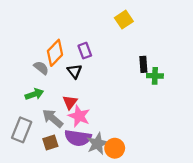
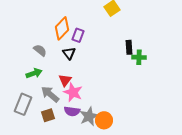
purple rectangle: (85, 51) -> (78, 35), turned 40
orange diamond: (55, 53) -> (62, 28), moved
purple semicircle: (78, 138) -> (72, 111), size x0.7

